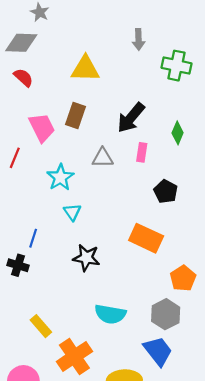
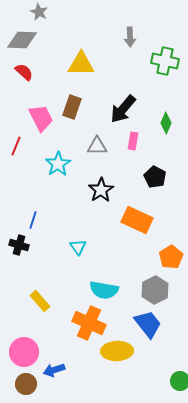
cyan triangle: (72, 212) -> (78, 247), moved
black star: (86, 258) -> (101, 190), moved, turned 30
orange cross: (74, 356) -> (89, 323), moved, turned -32

